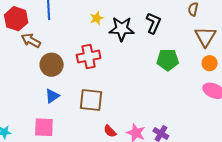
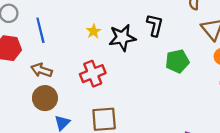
brown arrow: (31, 40) -> (42, 70), moved
brown circle: (52, 65) -> (45, 98), moved

